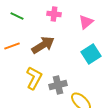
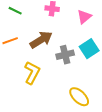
gray cross: (58, 85) -> (65, 55), moved

